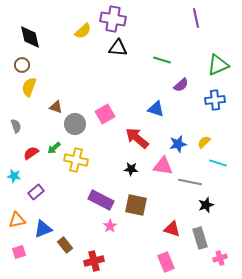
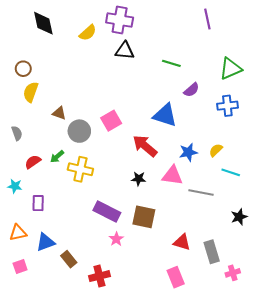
black diamond: (30, 37) -> (43, 23), moved
blue triangle: (156, 109) -> (165, 115), size x1.4
purple rectangle: (36, 192) -> (38, 203), turned -49
black star: (206, 205) -> (239, 217), moved

